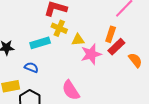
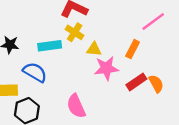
red rectangle: (116, 47) -> (136, 82), moved
blue semicircle: (31, 67) -> (35, 72), size x1.5

